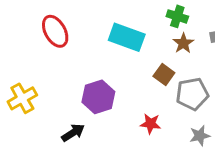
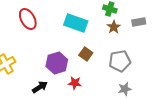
brown square: (164, 75) -> (86, 54), moved
red star: (151, 124) -> (75, 83), moved

